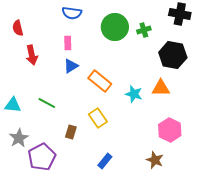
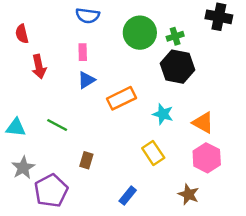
black hexagon: (173, 55) -> (178, 67), moved
orange rectangle: (100, 81) -> (122, 98), turned -65
orange triangle: (161, 88) -> (203, 123), moved, turned 30
yellow rectangle: (98, 118) -> (153, 153), moved

